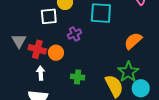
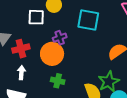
red cross: (37, 49) -> (21, 49), turned -36
orange circle: (56, 53) -> (52, 54), moved, size x1.5

